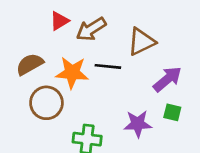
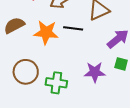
brown circle: (46, 103) -> (26, 72), moved

